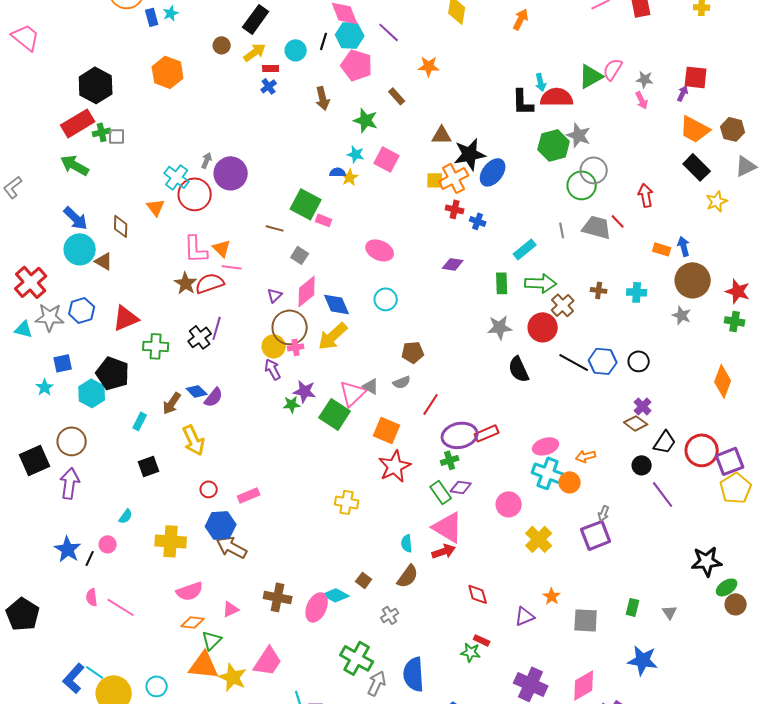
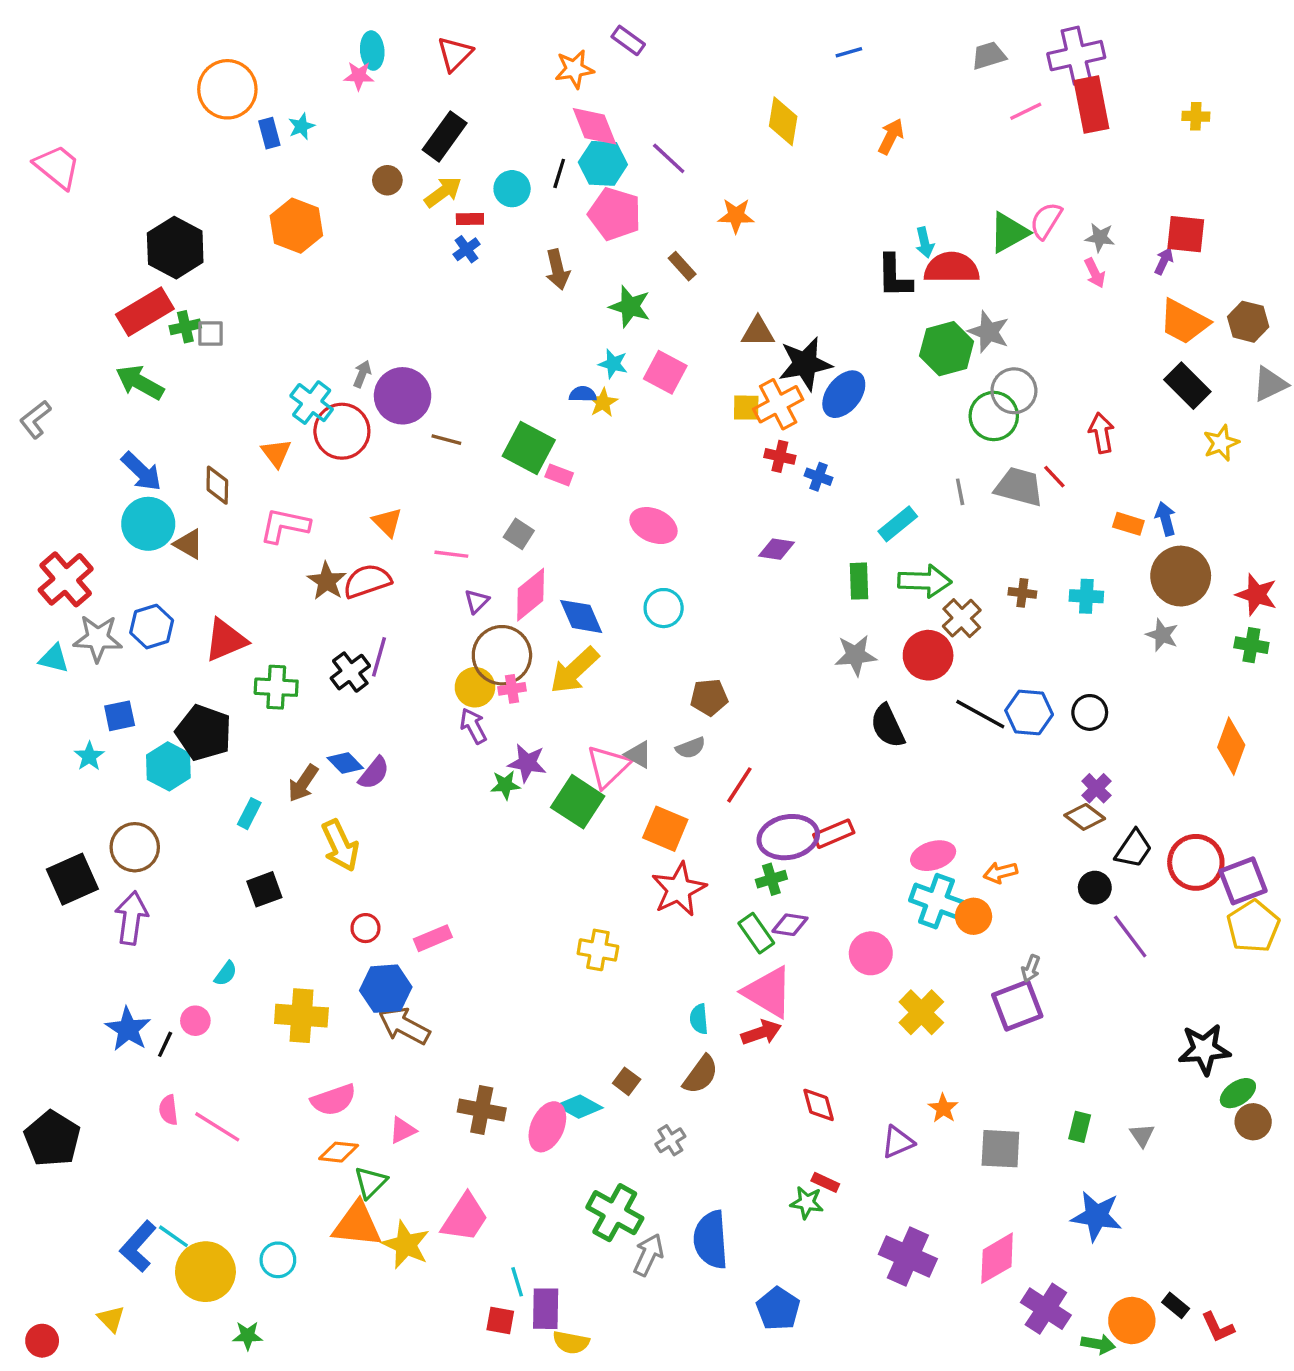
brown line: (275, 228) -> (446, 440), moved
pink L-shape: (196, 249) -> (285, 526), moved, turned 104
pink line: (232, 267) -> (451, 554), moved

